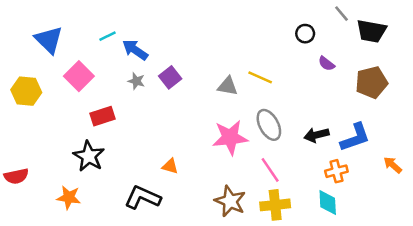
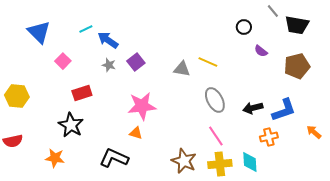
pink square: (79, 76) -> (63, 61), size x0.7
yellow hexagon: (26, 91) -> (17, 96), moved
pink star: (230, 137) -> (142, 106), moved
cyan diamond: (328, 202) -> (250, 162), moved

